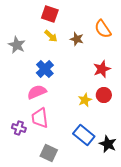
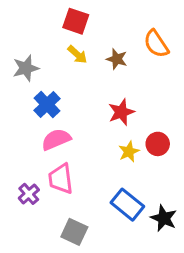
gray star: (17, 45) -> (26, 68), turned 30
blue cross: (45, 69) -> (47, 105), moved
red star: (102, 69) -> (121, 112), moved
purple cross: (19, 128) -> (29, 194), turned 32

